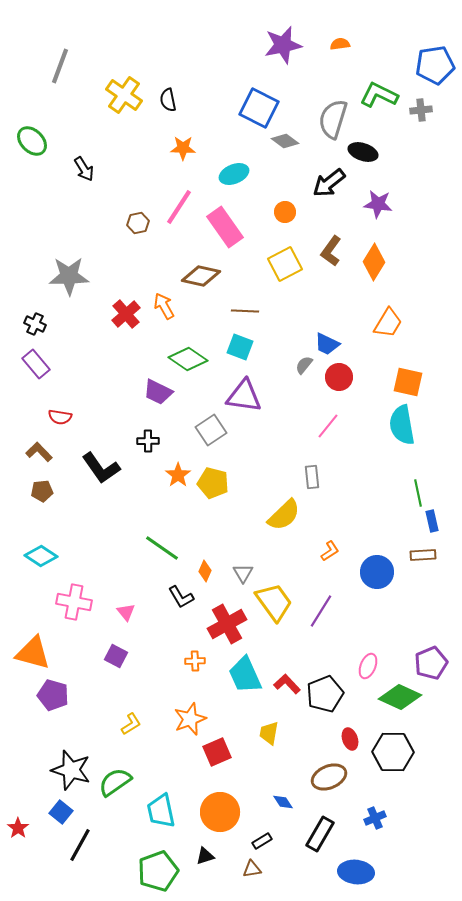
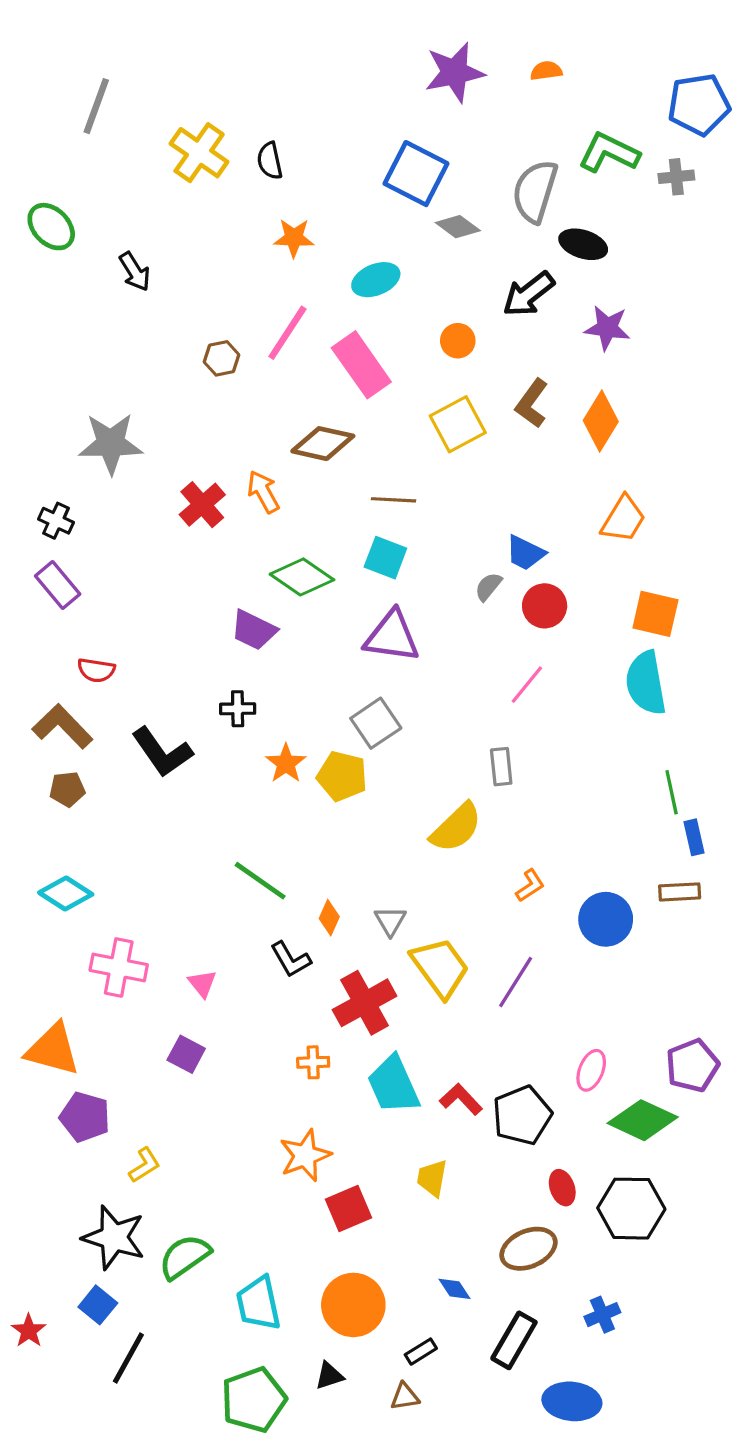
gray square: (211, 430) -> (376, 723), moved
brown L-shape: (39, 452) -> (62, 726), size x1.4
yellow L-shape: (131, 724) -> (144, 1165), moved

